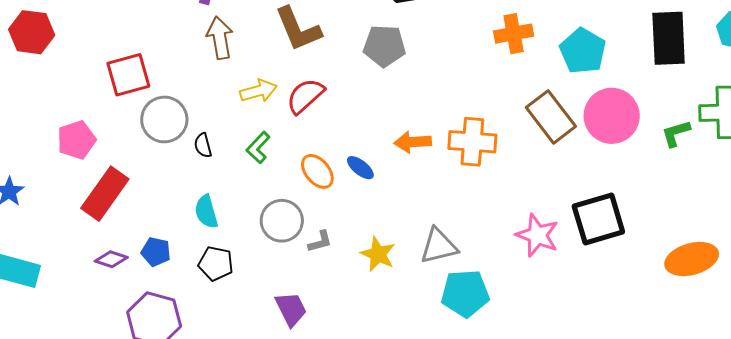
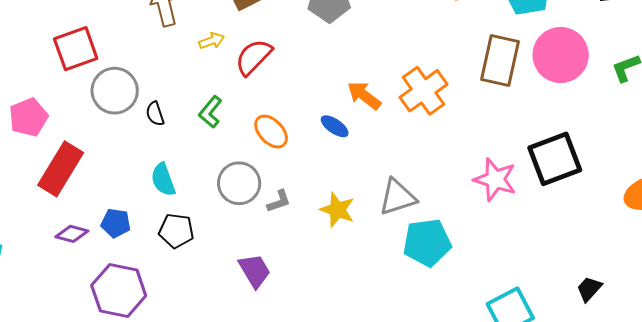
yellow arrow: (258, 91) -> (212, 41), moved, size x0.7
brown rectangle: (551, 117) -> (500, 60), turned 54
orange arrow: (413, 142) -> (364, 95), turned 45
orange cross: (472, 142) -> (424, 91), turned -36
blue ellipse: (360, 168) -> (335, 126), moved

